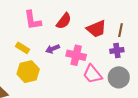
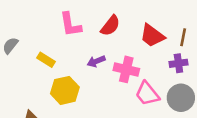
red trapezoid: (96, 29) -> (152, 36), turned 60
yellow rectangle: (23, 48) -> (46, 60), moved

